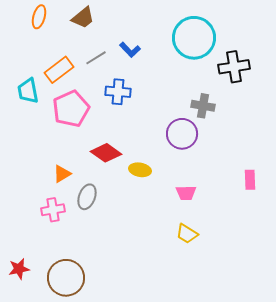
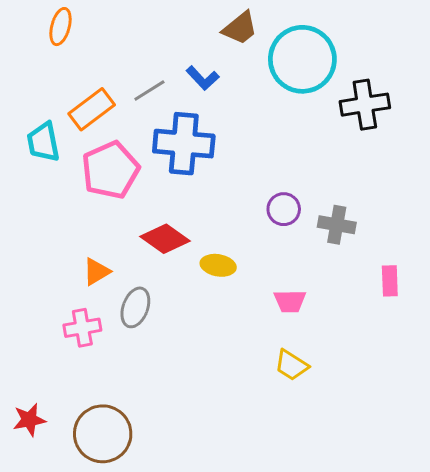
brown trapezoid: (83, 18) -> (240, 28), moved
blue cross: (118, 92) -> (184, 144), size x1.5
gray cross: (203, 106) -> (337, 225), moved
purple circle: (182, 134) -> (284, 209), size x0.7

